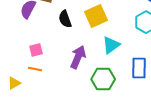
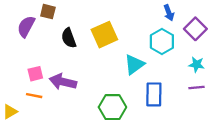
cyan triangle: (111, 45) -> (134, 64), moved
purple arrow: (78, 57) -> (63, 82), moved, turned -100

